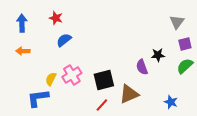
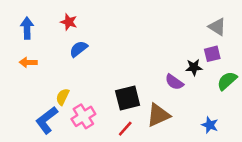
gray triangle: (177, 22) -> (217, 27), turned -35
purple square: (185, 44) -> (212, 54), moved
purple semicircle: (142, 67) -> (174, 82), turned -35
pink cross: (72, 75) -> (83, 116), moved
blue L-shape: (38, 98) -> (47, 120), turned -30

